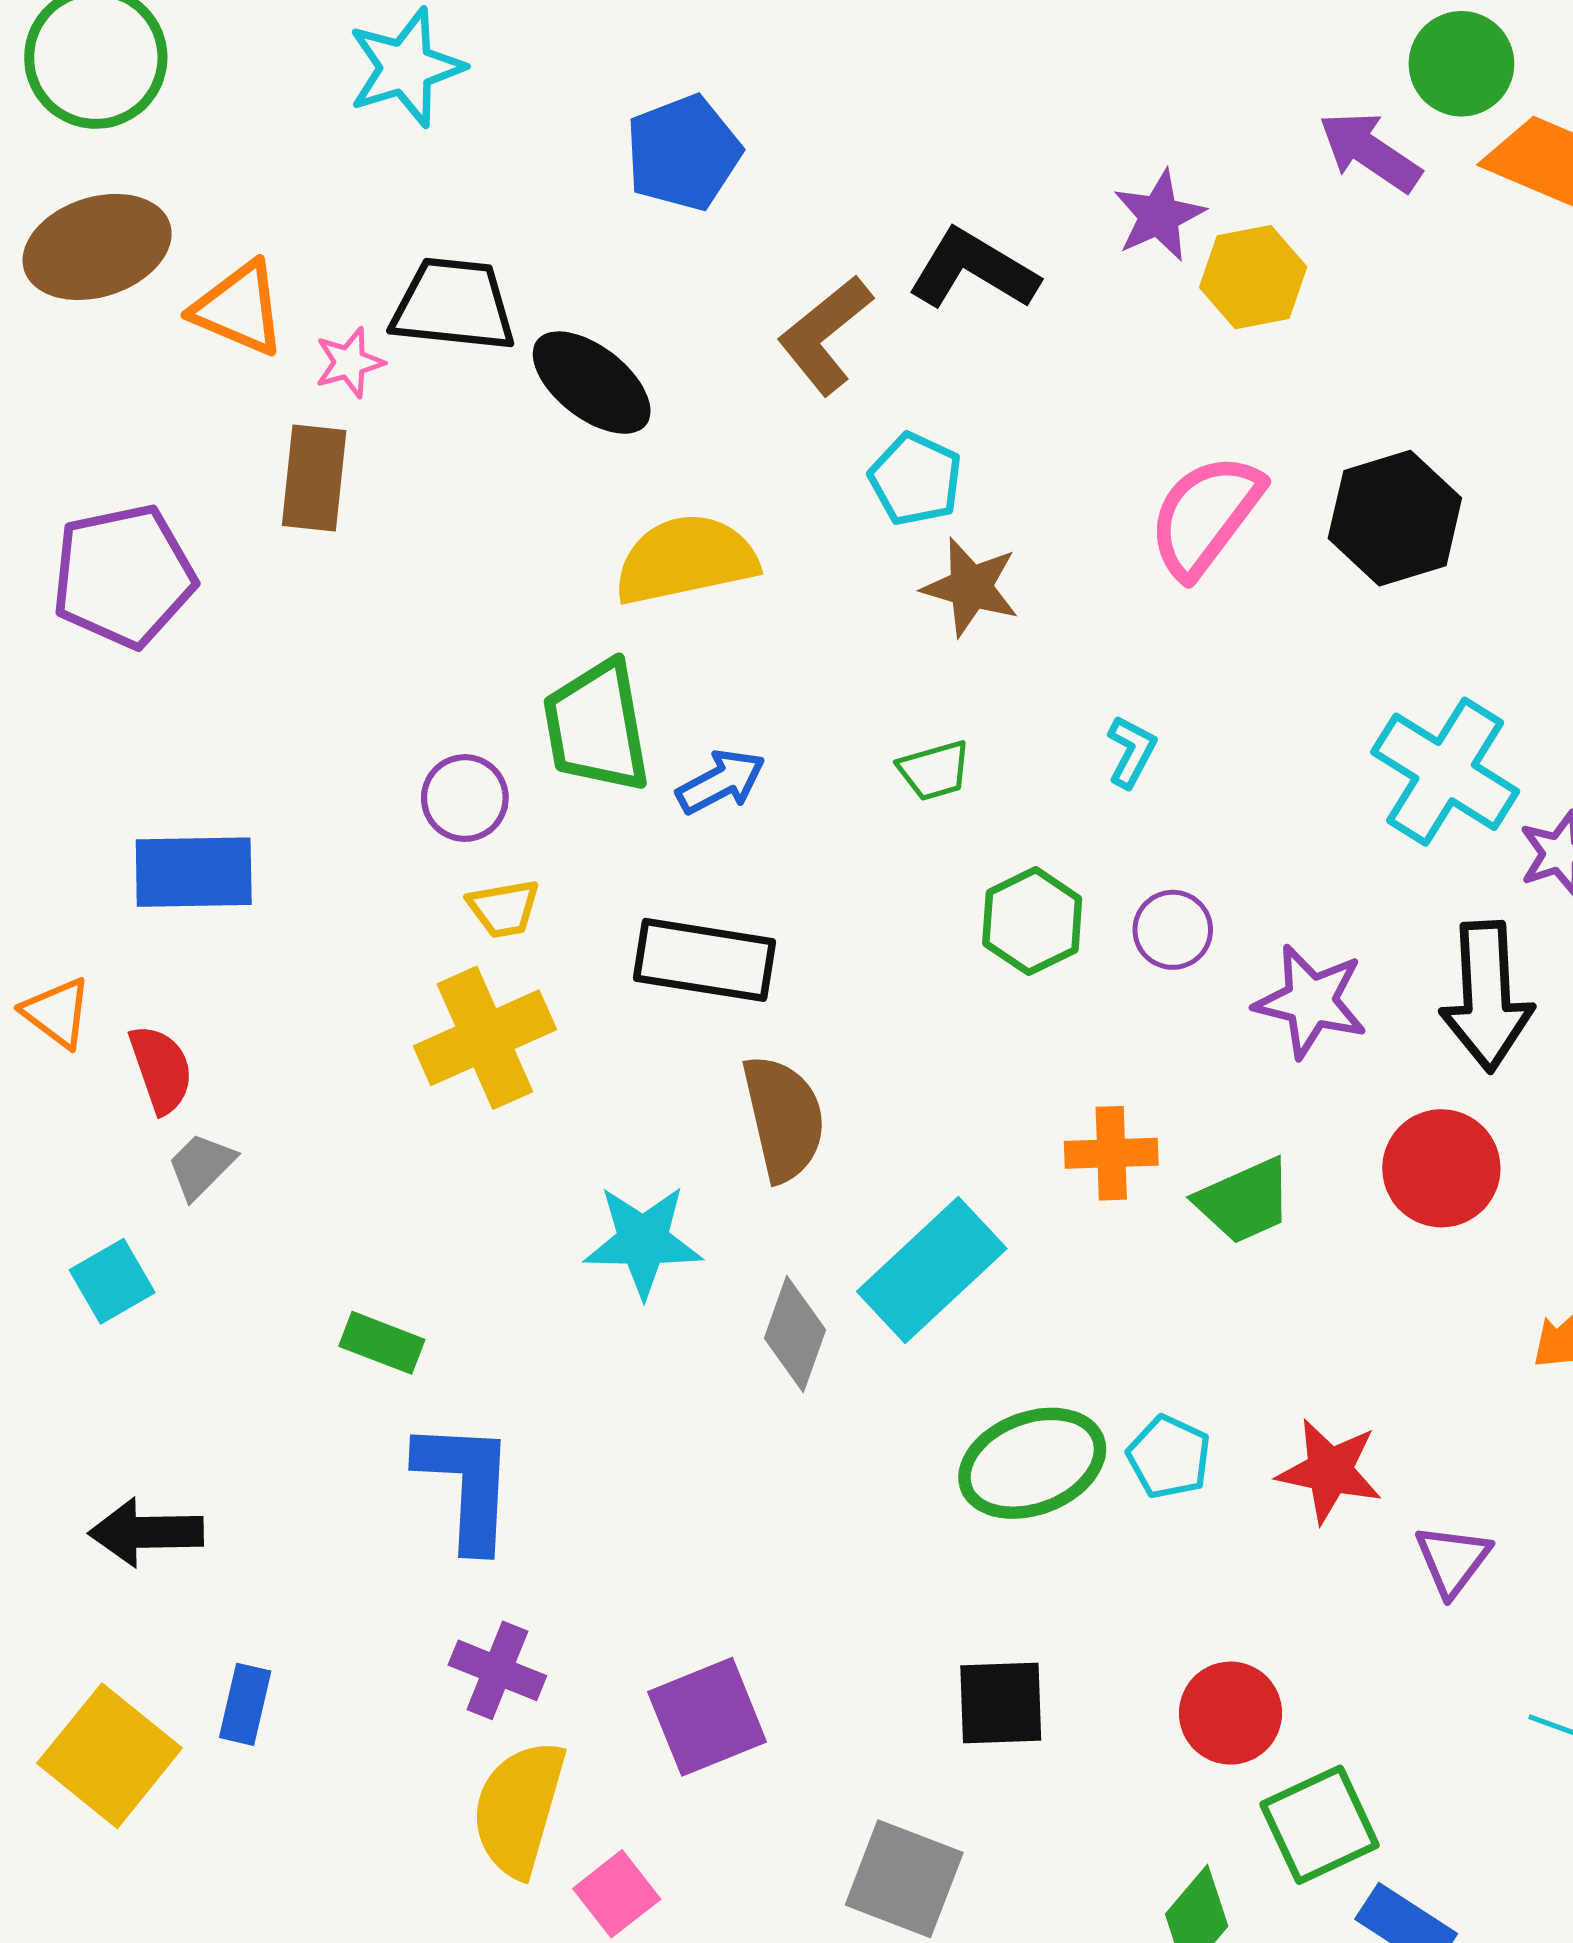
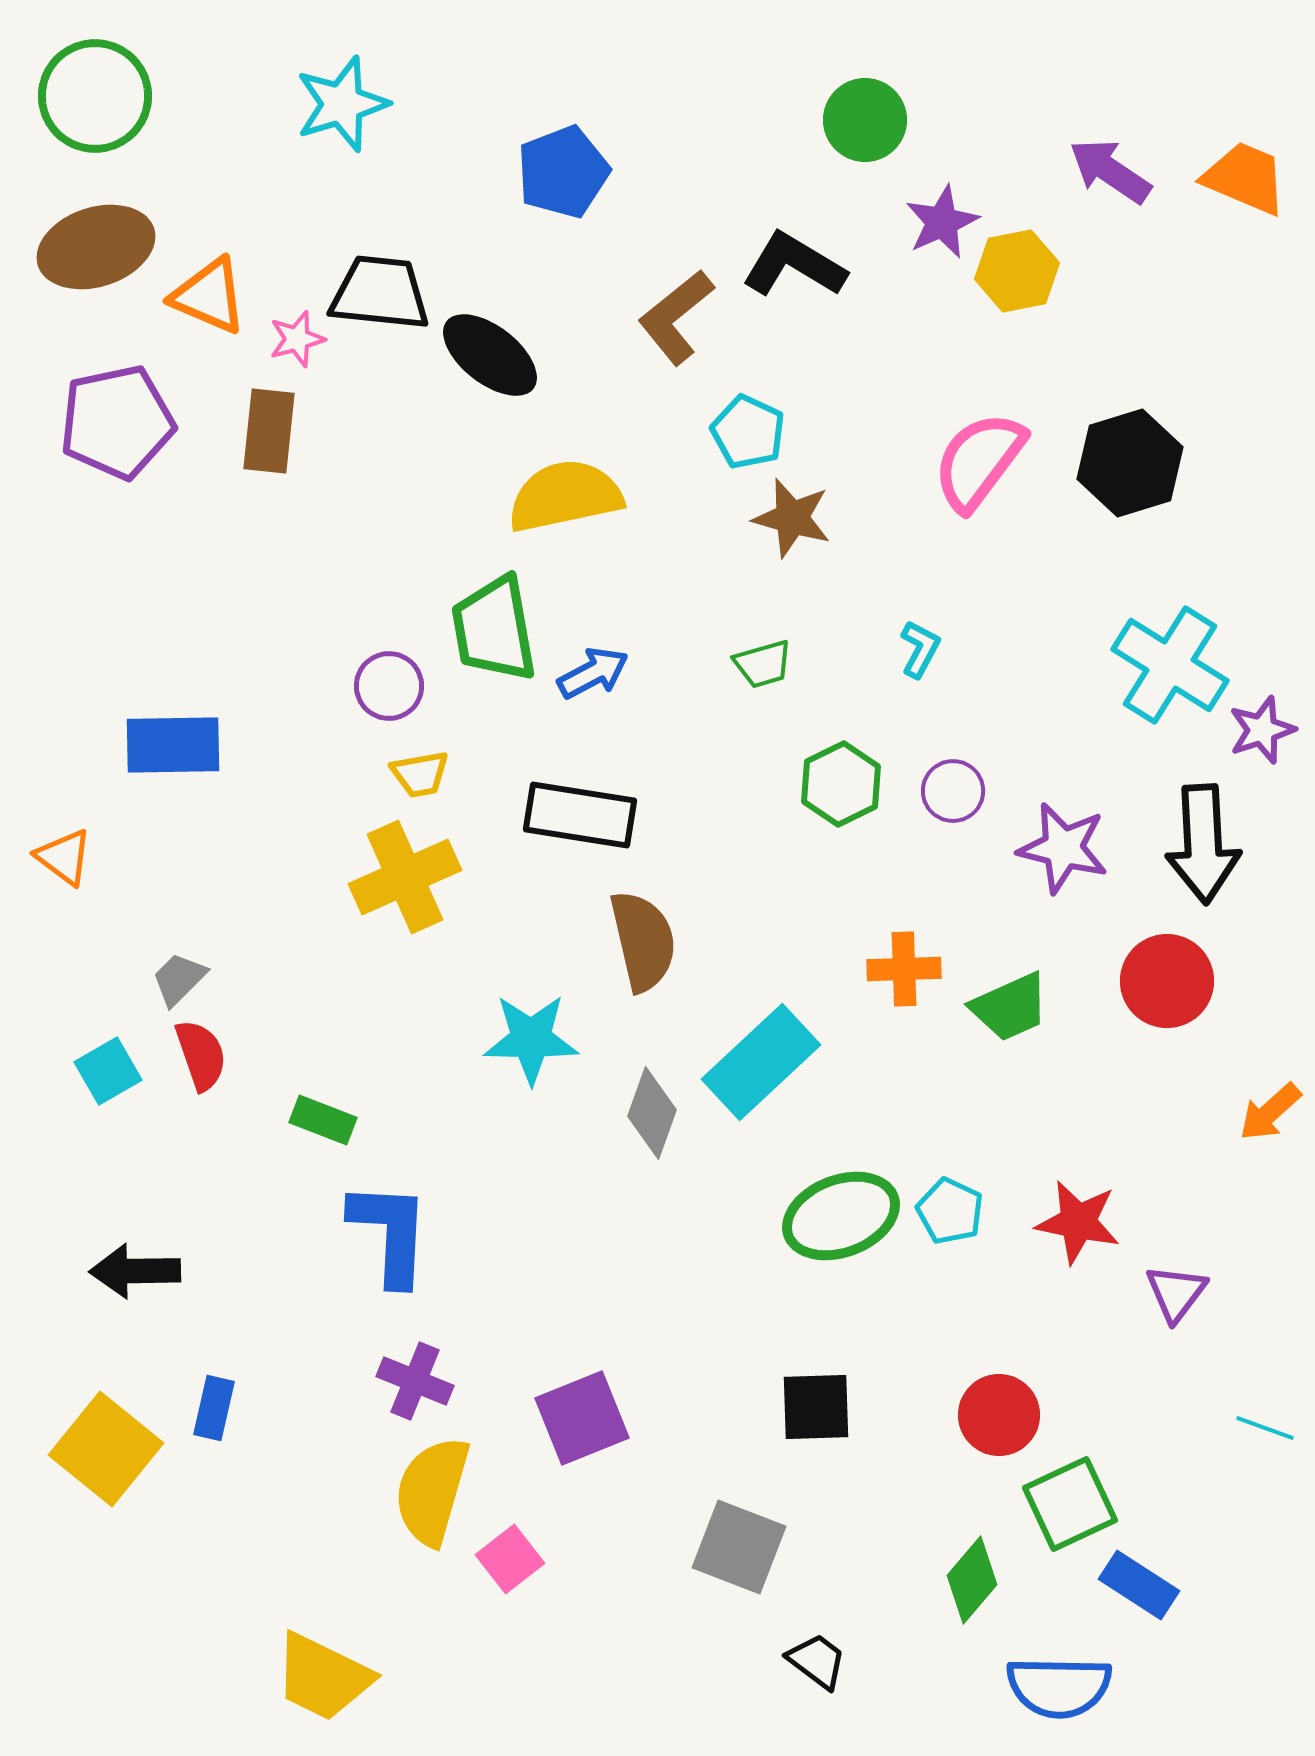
green circle: (1461, 64) -> (865, 120), moved
purple pentagon: (123, 576) -> (117, 422), moved
red semicircle: (161, 1069) -> (201, 1055), moved

